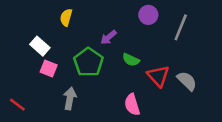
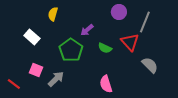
pink square: (49, 68) -> (36, 70), moved
red triangle: (158, 76) -> (130, 42), moved
gray arrow: (70, 98) -> (56, 79), turned 36

